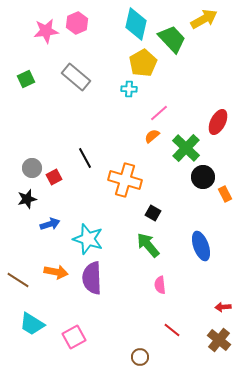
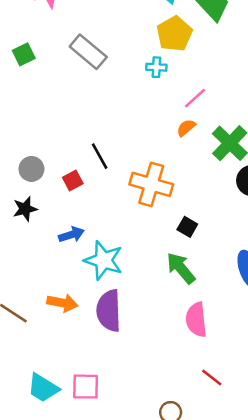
red square: (54, 177) -> (73, 181), moved
blue arrow: (50, 224) -> (71, 235), moved
pink semicircle: (160, 285) -> (196, 320), size x1.5
cyan trapezoid: (32, 324) -> (43, 388), moved
pink square: (74, 337) -> (86, 387), turned 30

